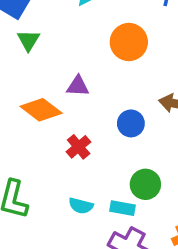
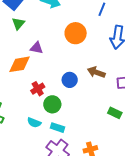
purple triangle: (78, 86) -> (37, 48), moved
orange diamond: (41, 110) -> (20, 64), turned -55
green circle: (145, 184) -> (52, 104), moved

